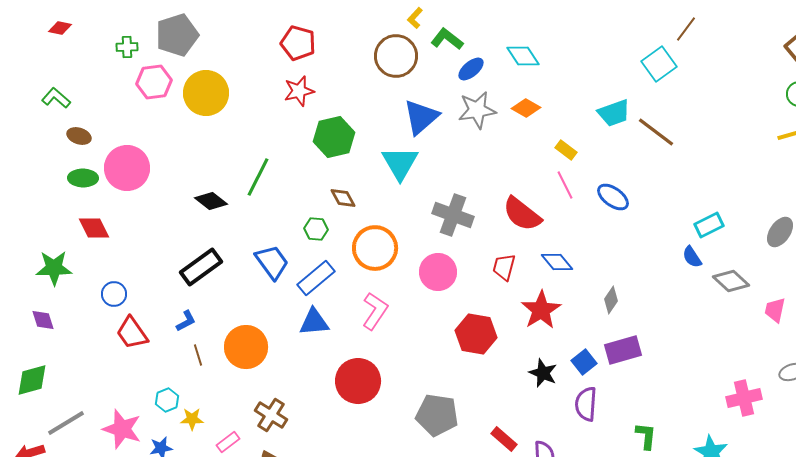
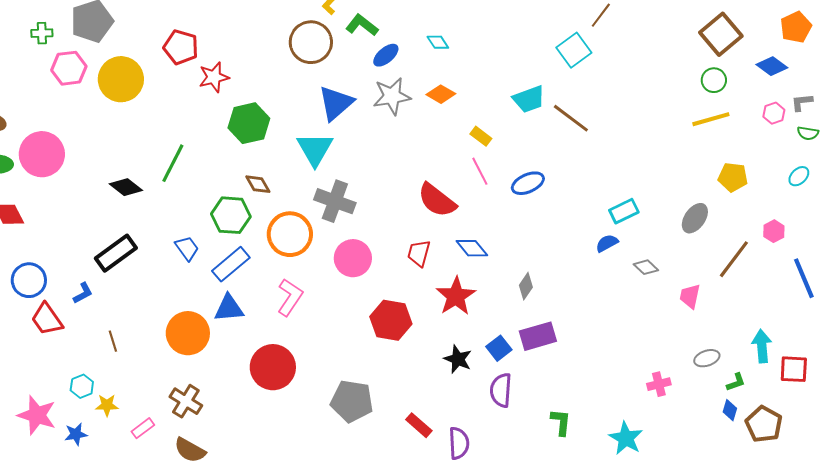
red pentagon: (298, 43) -> (181, 47), moved
cyan diamond: (523, 56) -> (438, 42), size x0.7
blue ellipse: (613, 197) -> (528, 183), turned -60
gray cross: (453, 215) -> (335, 201), moved
green hexagon: (316, 229) -> (231, 215), size x1.6
blue semicircle: (692, 257) -> (607, 243), turned 95
blue trapezoid: (272, 262) -> (187, 248), size x0.7
gray diamond: (731, 281) -> (646, 267), size x0.7
blue circle: (114, 294) -> (29, 280), size x1.4
blue L-shape: (186, 321) -> (83, 293), moved
orange circle: (246, 347) -> (188, 333), moved
pink cross: (744, 398) -> (659, 384), size x0.7

